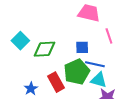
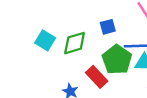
blue square: (82, 47) -> (108, 27), moved

